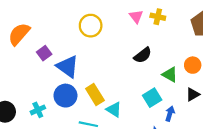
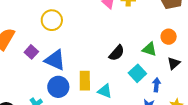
yellow circle: (91, 26) -> (52, 20), moved
black semicircle: (143, 55) -> (117, 53), moved
yellow rectangle: (95, 94) -> (85, 81), turned 42

